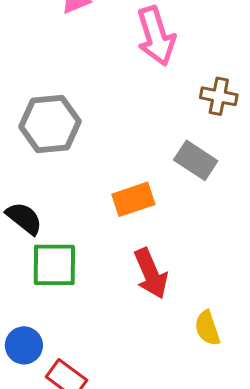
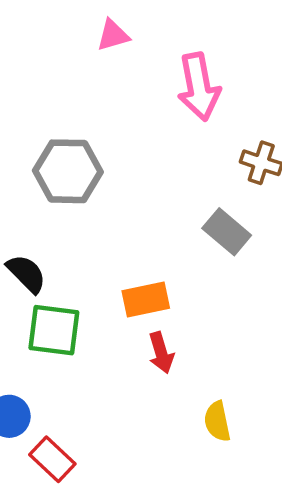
orange rectangle: (133, 199) -> (146, 299), moved
red arrow: (151, 274) -> (161, 353), size x0.7

